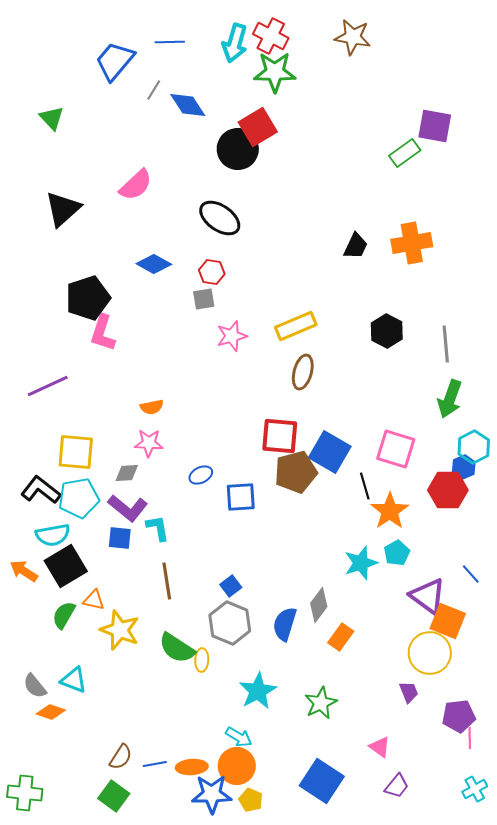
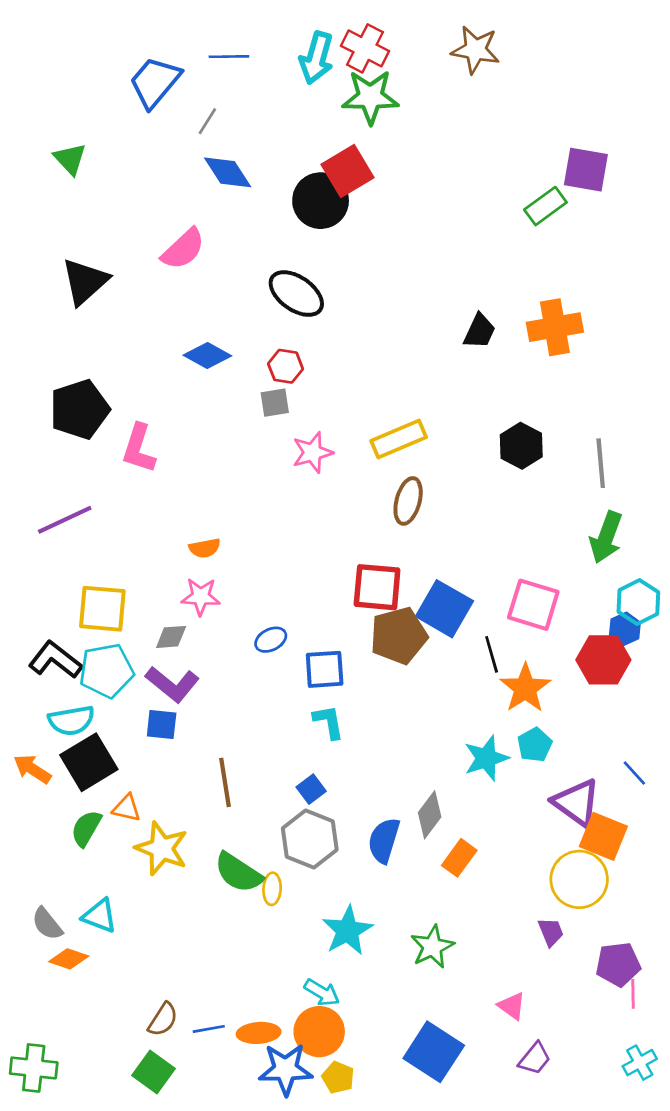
blue diamond: (188, 105) -> (228, 172), moved
black pentagon: (88, 298) -> (79, 409), moved
cyan L-shape: (158, 528) -> (329, 722), moved

